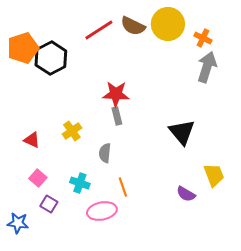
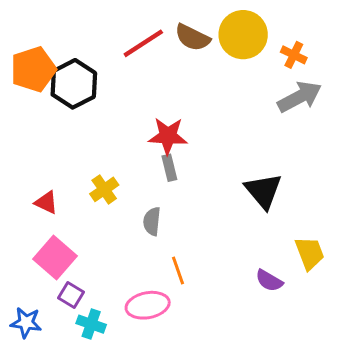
gray arrow: (207, 67) -> (300, 97), turned 44
pink square: (38, 178) -> (55, 257), size x1.6
cyan cross: (80, 183) -> (91, 324), moved

